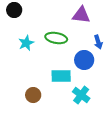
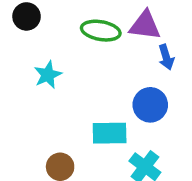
green ellipse: (56, 38) -> (101, 31), moved
blue arrow: (98, 42) -> (166, 57), moved

